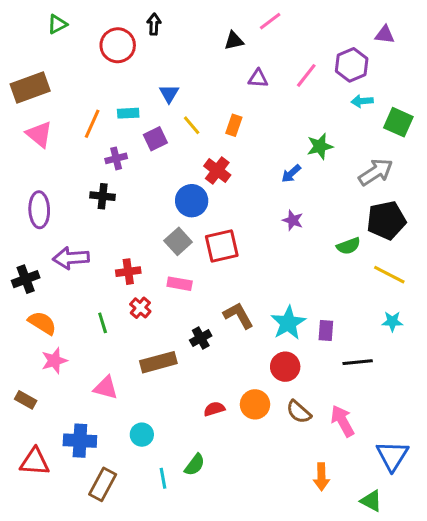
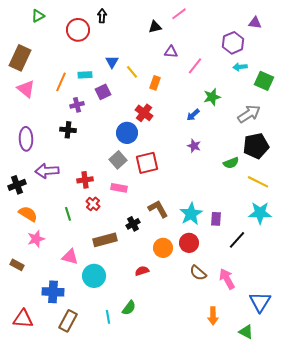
pink line: (306, 75) -> (195, 66), moved
brown rectangle: (30, 88) -> (20, 58), turned -45
yellow line: (192, 125) -> (132, 72), moved
cyan star: (392, 321) -> (260, 213), size x1.6
black line: (358, 362) -> (237, 240), turned -42
orange circle: (255, 404) -> (163, 248), moved
cyan circle: (142, 435) -> (94, 276), moved, size x1.5
red triangle: (35, 462) -> (23, 319), moved

